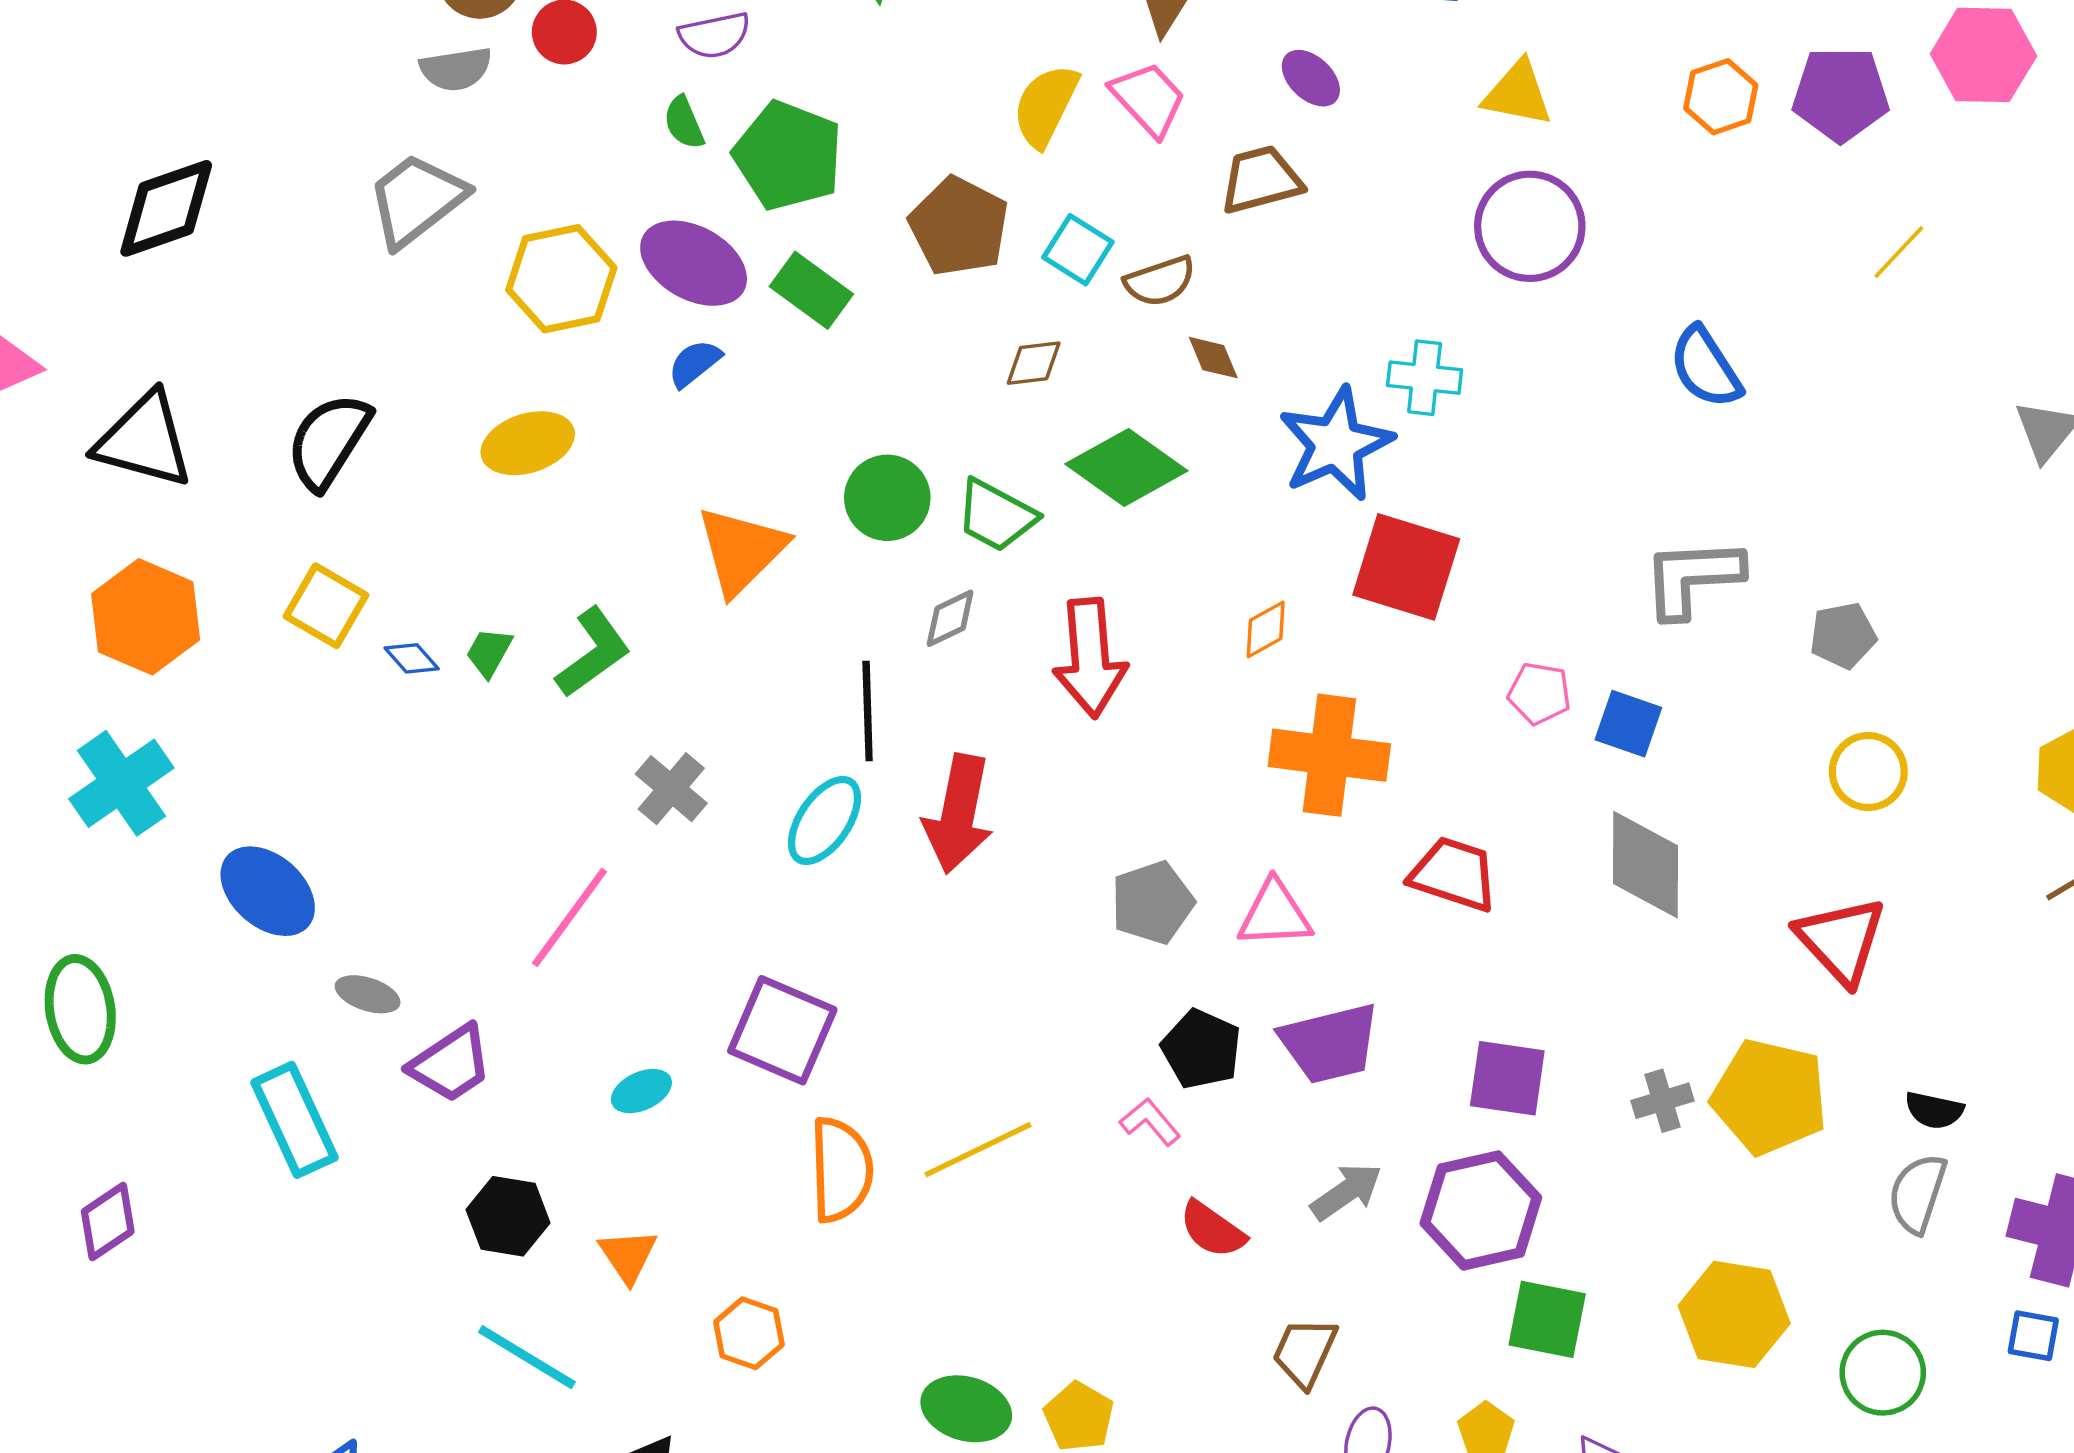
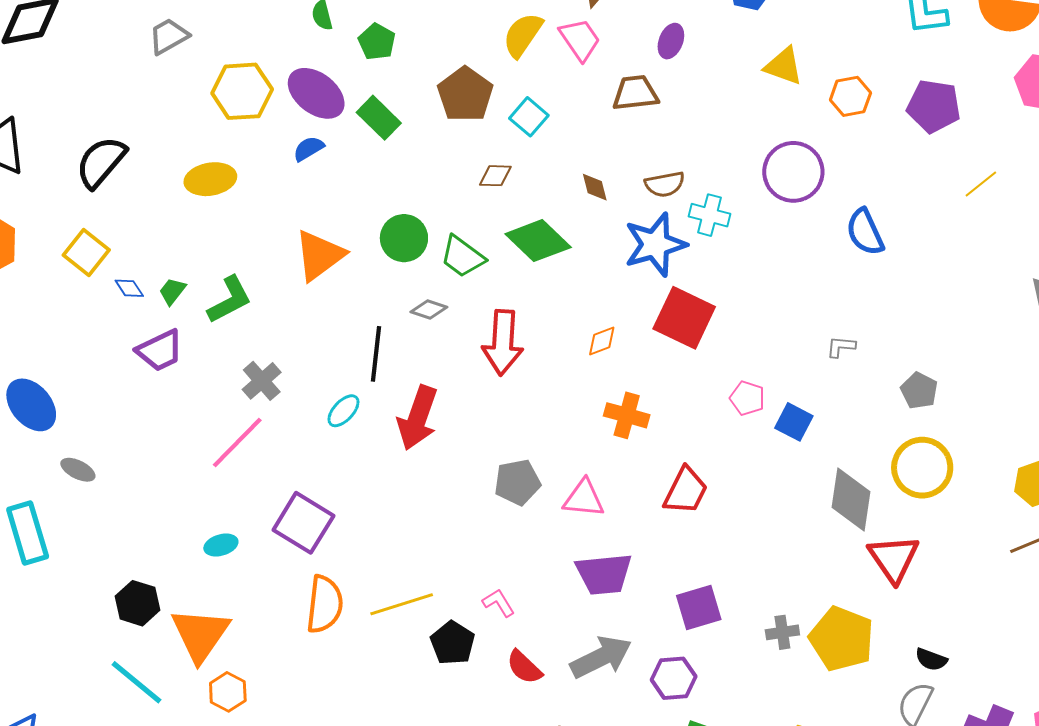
purple ellipse: (1311, 78) -> (671, 41), turned 60
purple pentagon: (1841, 94) -> (934, 106), moved
orange hexagon: (1721, 97) -> (850, 96), moved
green pentagon: (788, 156) -> (377, 42), size x0.6
gray trapezoid: (416, 200) -> (169, 36), size x0.7
purple circle: (1530, 226) -> (793, 172), moved
brown semicircle: (1160, 281) -> (665, 184), moved
gray L-shape: (1693, 578) -> (841, 347), size x0.5
gray diamond: (950, 618) -> (429, 309), turned 36
gray pentagon: (1843, 635) -> (919, 391), turned 30
orange cross: (1329, 755) -> (627, 415), size x0.7
yellow circle: (1868, 772) -> (922, 468), size x1.4
cyan ellipse: (824, 821) -> (343, 411), size x0.7
gray diamond: (1646, 865) -> (851, 499), moved
red trapezoid: (1454, 874) -> (686, 491), turned 90
pink line: (569, 917) -> (237, 443), moved
black pentagon: (1201, 1049) -> (453, 643), moved
purple trapezoid: (451, 1064) -> (160, 351), moved
purple square: (1507, 1078) -> (699, 608), turned -33
gray arrow: (1346, 1192) -> (601, 657), size x1.5
purple hexagon: (1481, 1210) -> (674, 678), size x0.7
orange triangle: (628, 1256) -> (200, 635), size x1.8
orange hexagon: (749, 1333) -> (228, 692), moved

